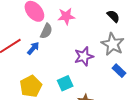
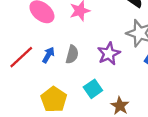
gray semicircle: (46, 31) -> (72, 54), moved

